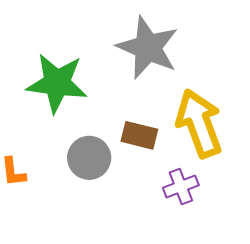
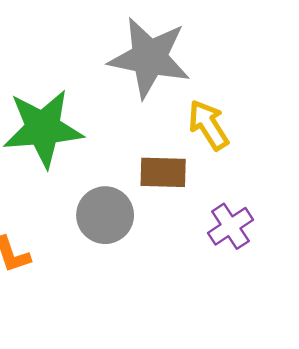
yellow arrow: (199, 123) -> (208, 125), moved, size x0.6

